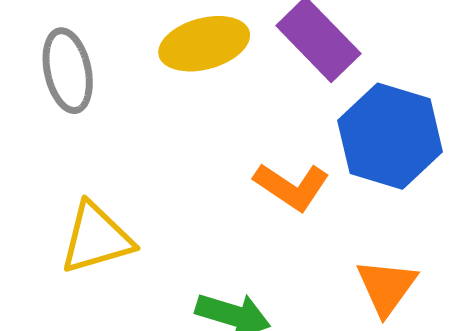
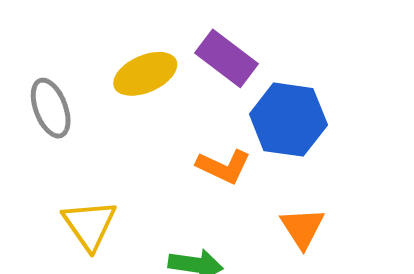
yellow triangle: (96, 238) -> (89, 225), turned -40

